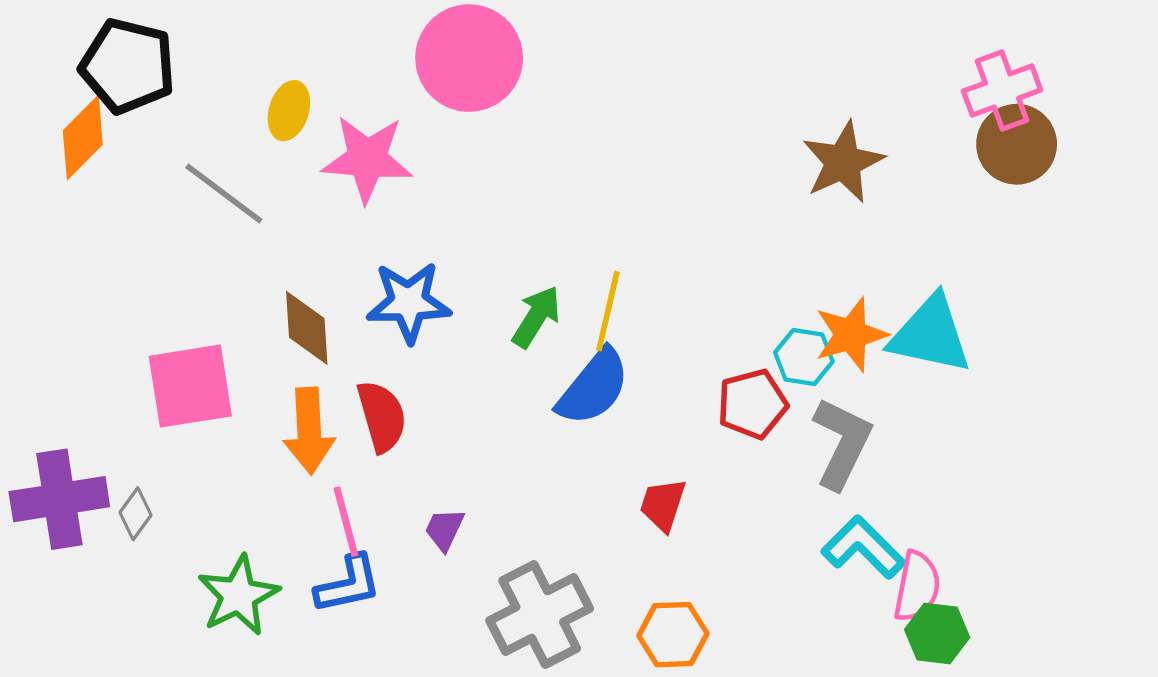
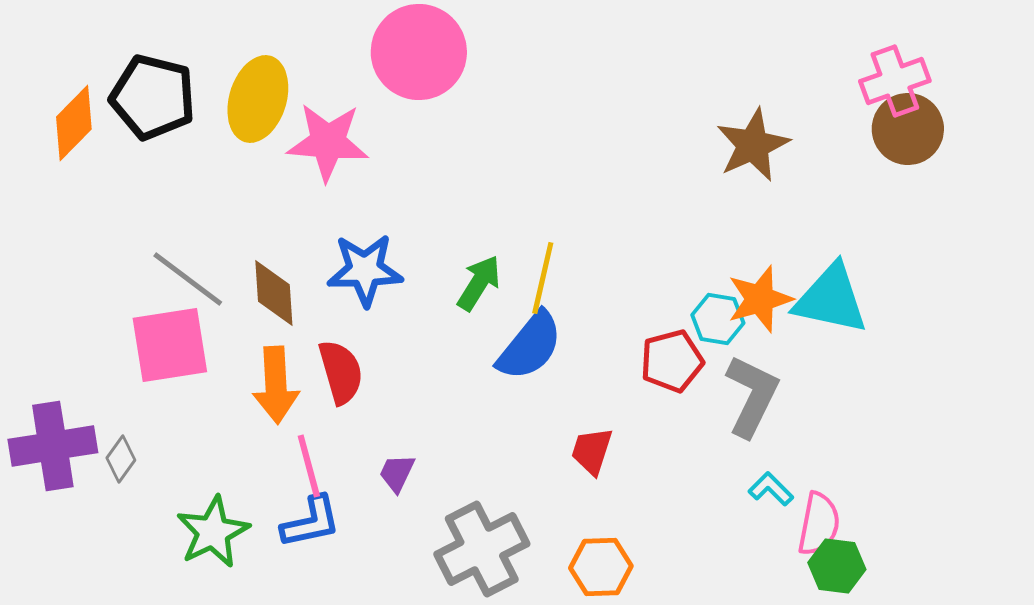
black pentagon: (128, 66) -> (153, 97), moved
yellow ellipse: (289, 111) -> (258, 99), size x1.6
gray line: (224, 194) -> (188, 279), moved
cyan L-shape: (863, 547) -> (771, 489), size x0.6

